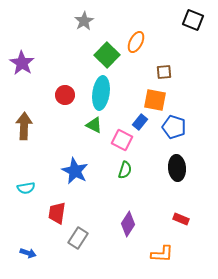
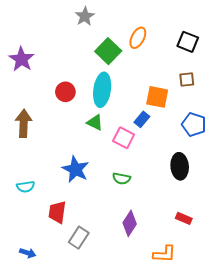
black square: (193, 20) -> (188, 42), moved
brown square: (164, 72) -> (187, 80), moved
blue pentagon: (174, 127) -> (194, 124), moved
green semicircle: (125, 170) -> (122, 179), moved, turned 84

